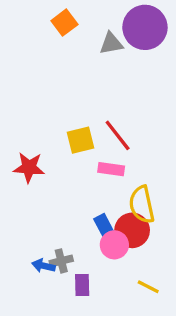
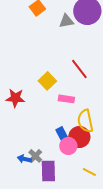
red line: (118, 135) -> (79, 69), moved
yellow square: (81, 140) -> (47, 81), turned -30
gray cross: (61, 261) -> (35, 156), turned -32
purple rectangle: (82, 285) -> (48, 171), size x1.5

